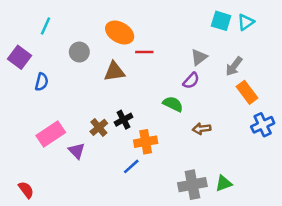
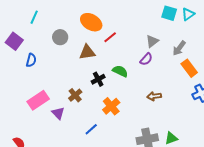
red line: (144, 52) -> (110, 37), turned -40
green semicircle: (173, 104) -> (120, 71), moved
black cross: (124, 120) -> (98, 79), moved
orange cross: (146, 142) -> (111, 106), turned -30
blue line: (131, 166) -> (91, 129), moved

